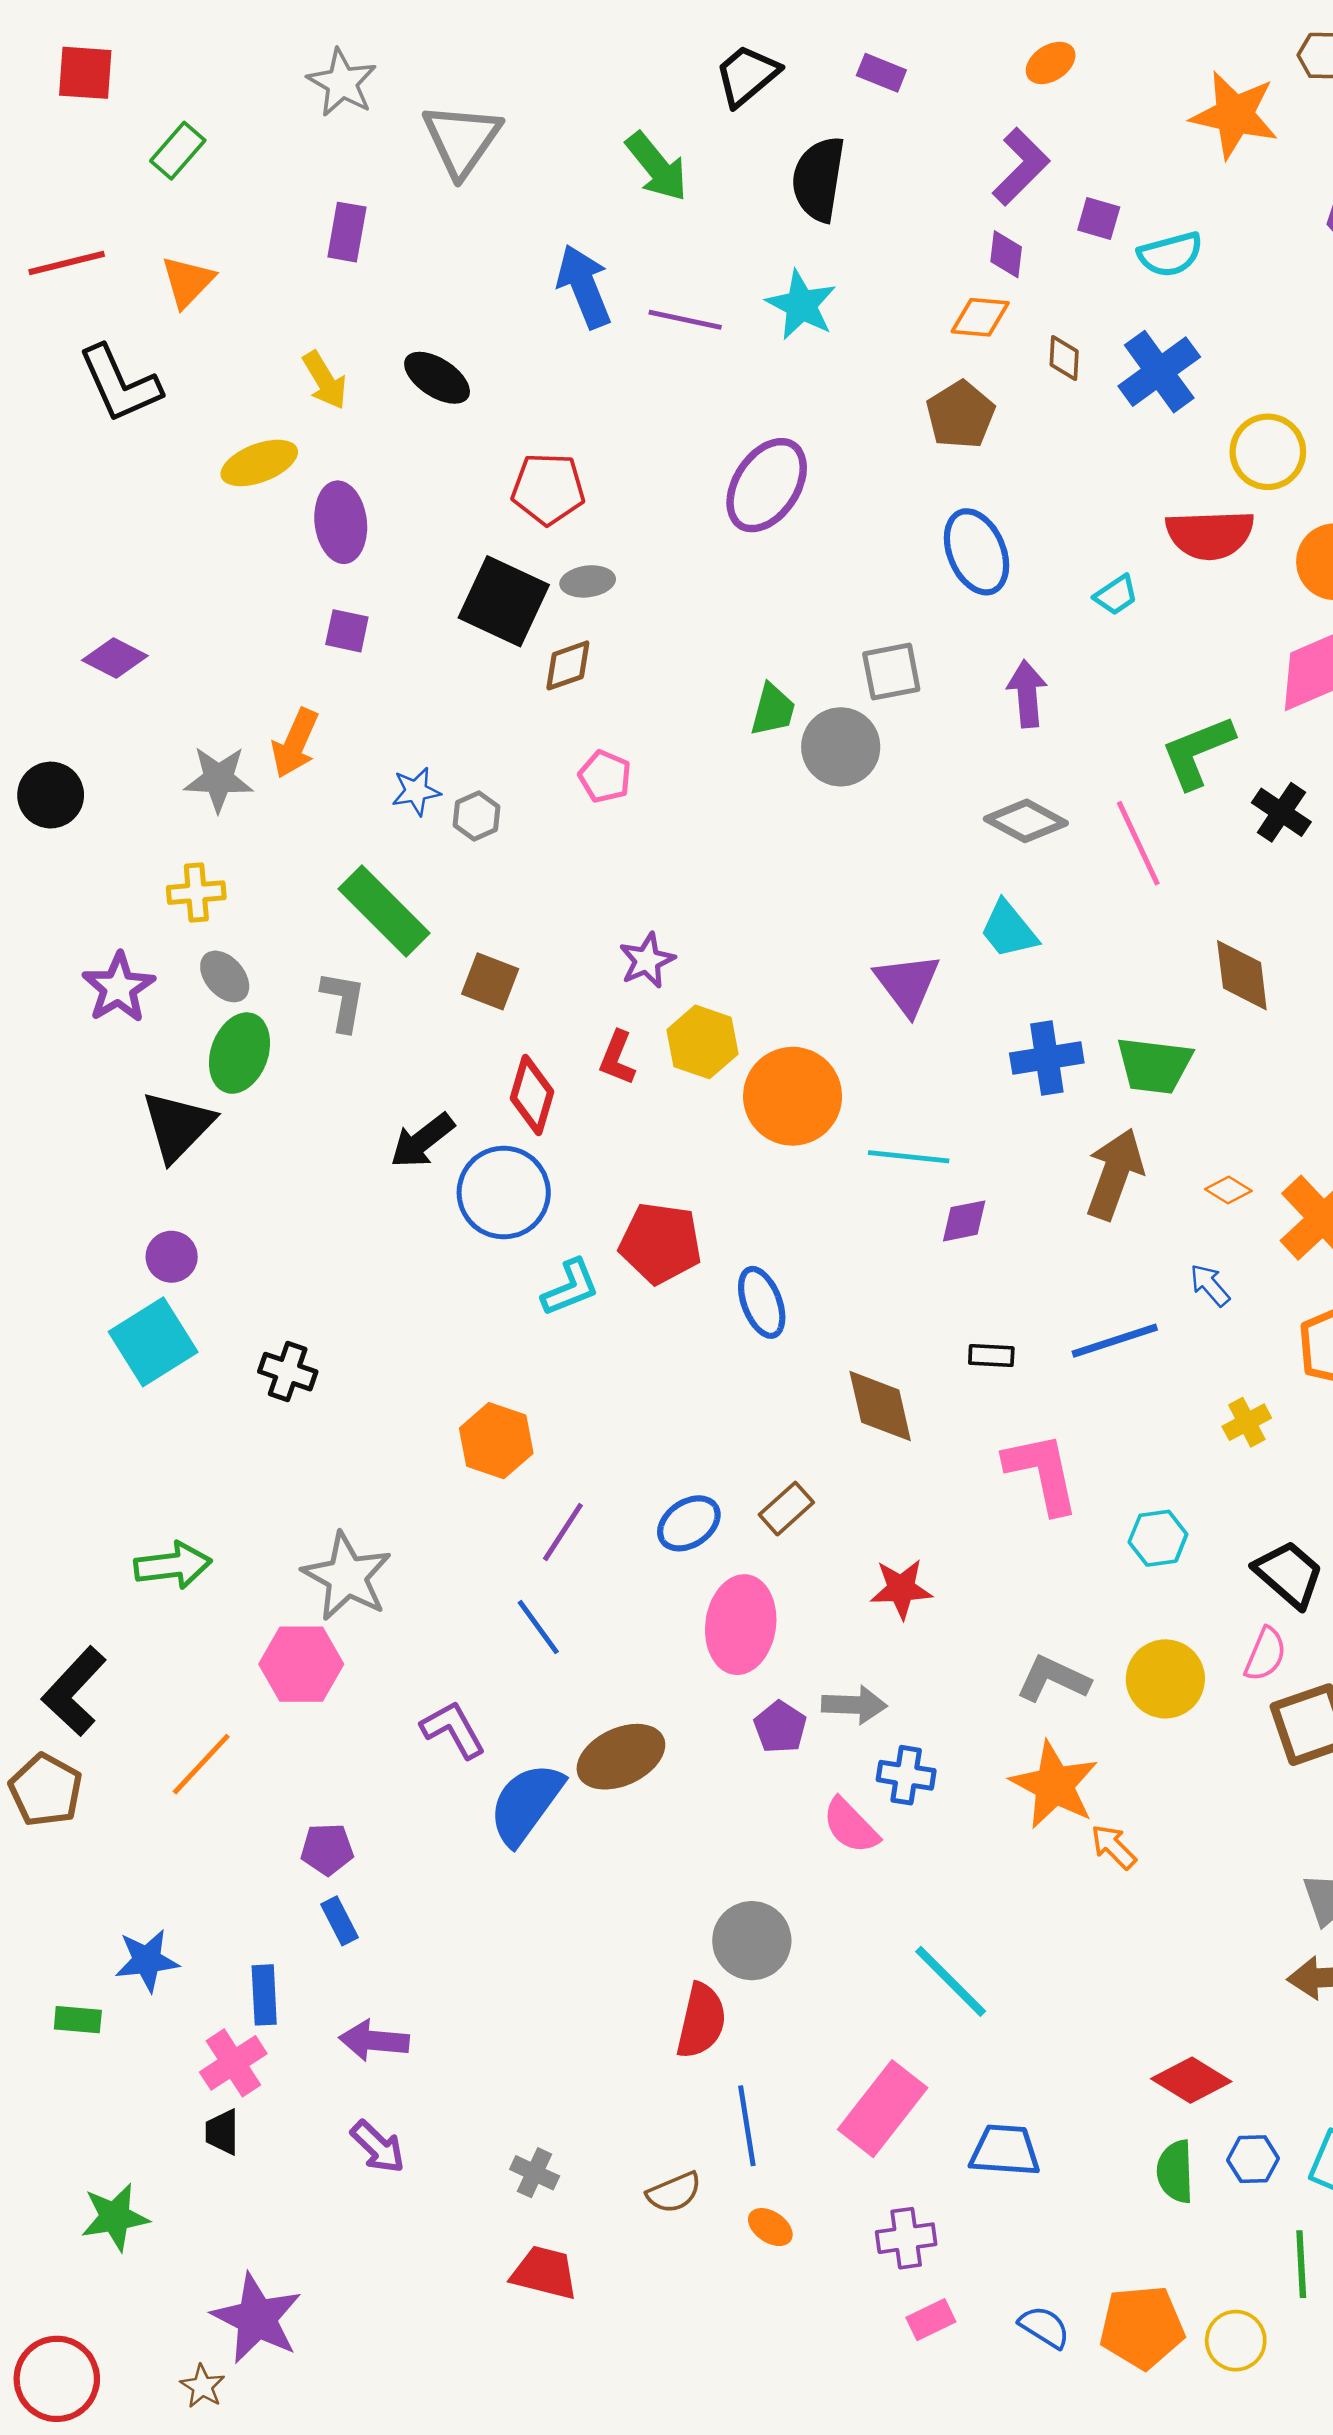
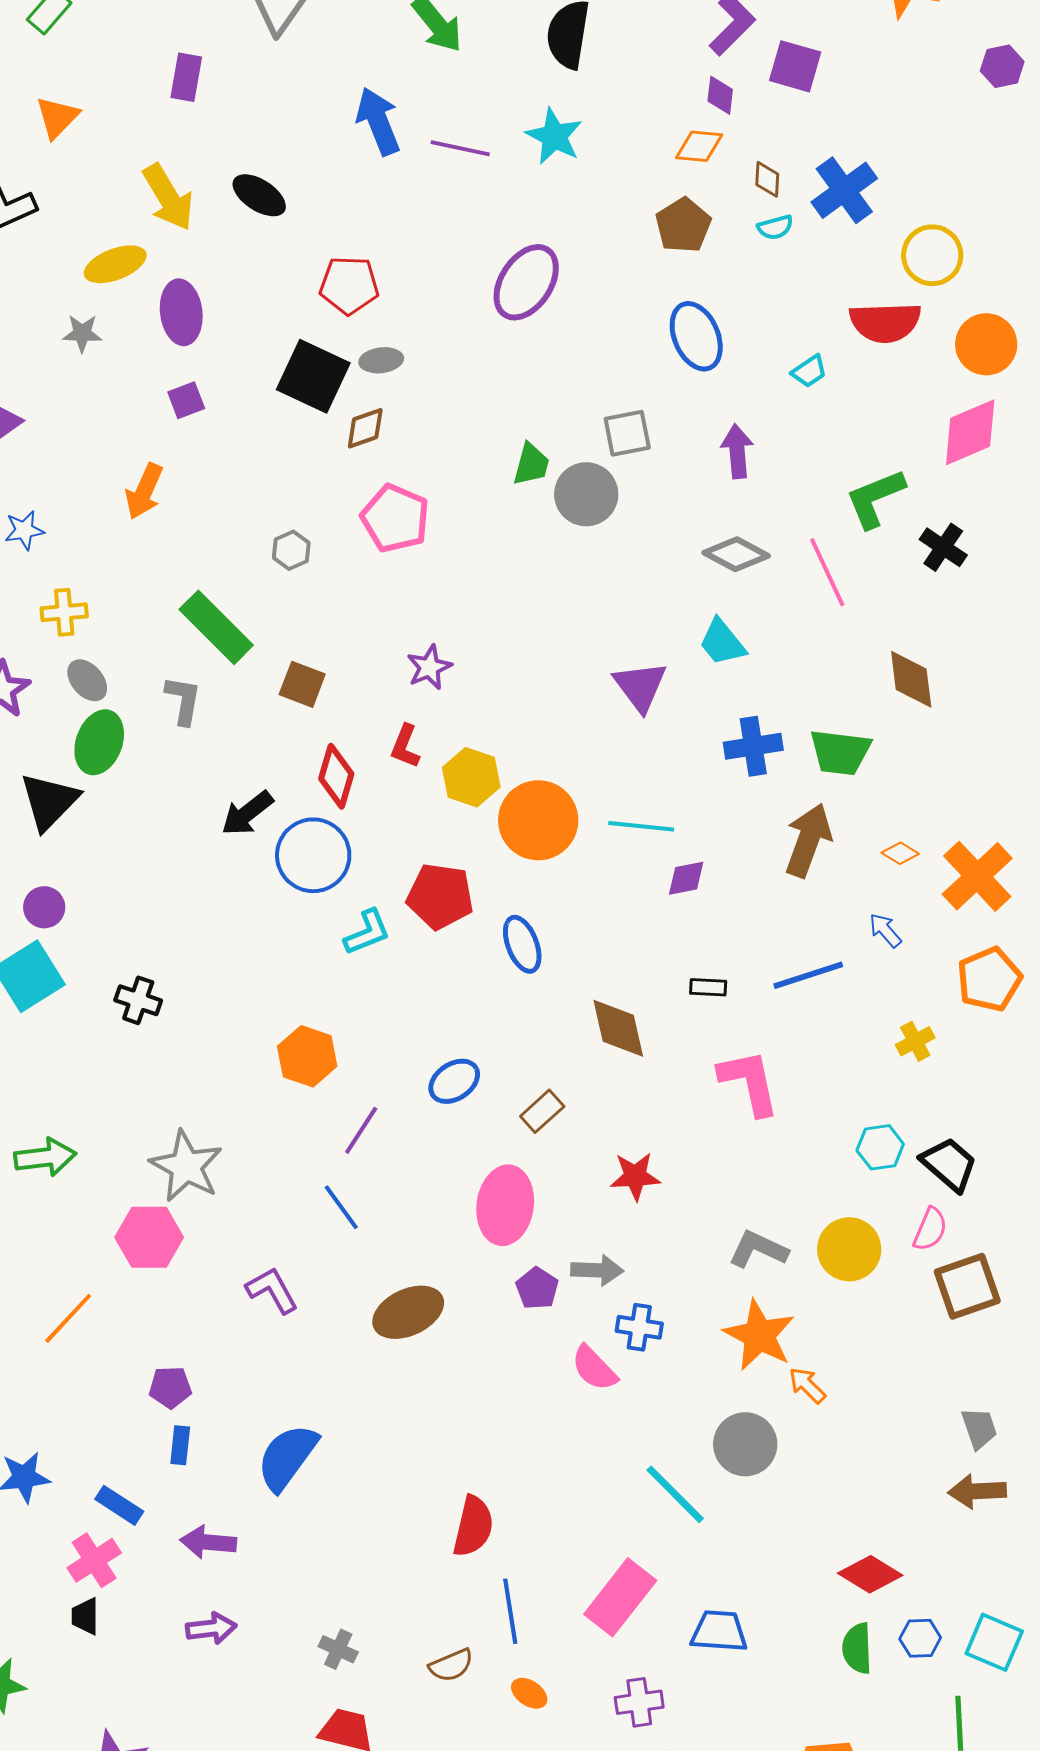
purple square: (1099, 219) -> (795, 66), size x1.5
cyan semicircle: (1170, 254) -> (775, 227), moved, size x0.7
yellow arrow: (325, 380) -> (168, 197), size x1.4
purple square: (347, 631) -> (186, 400), turned -33
pink pentagon: (605, 776) -> (395, 518), size x1.6
gray star: (219, 779) -> (82, 333), moved, size x0.7
blue star: (416, 791) -> (24, 530), moved
yellow hexagon: (702, 1042) -> (471, 777), moved
orange circle: (793, 1096) -> (538, 820), moved
blue ellipse: (689, 1523) -> (454, 1081), moved
cyan hexagon: (1158, 1538) -> (880, 1147), moved
blue semicircle: (526, 1804) -> (287, 1457), moved
blue rectangle: (339, 1921) -> (180, 1445), turned 33
gray circle: (752, 1941) -> (745, 1444), moved
blue rectangle: (264, 1995) -> (119, 1505), turned -54
purple arrow: (378, 2147) -> (211, 1628), turned -51

